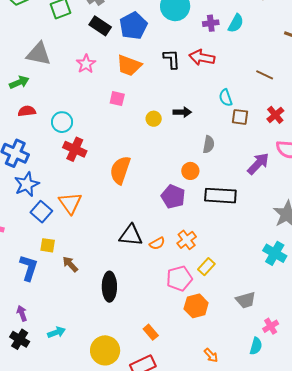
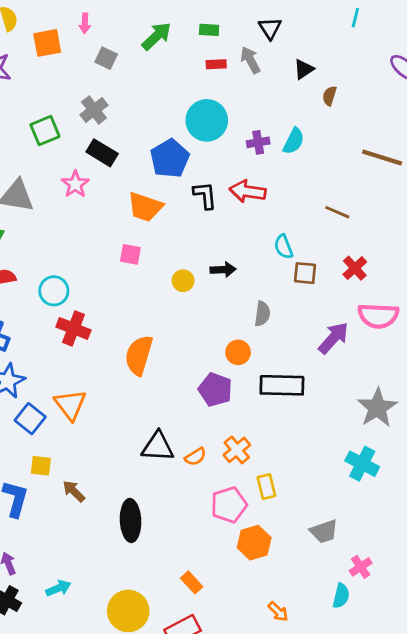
blue pentagon: (133, 26) -> (170, 158), moved
pink star: (86, 64) -> (75, 184), moved
yellow rectangle: (206, 267) -> (266, 487), turned -54

